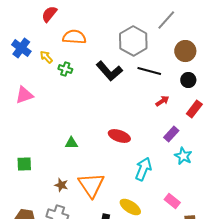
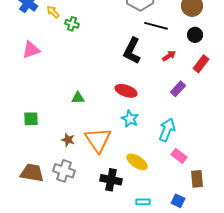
black L-shape: (109, 71) -> (132, 51), moved, turned 68
cyan star: (183, 156) -> (130, 119), moved
cyan arrow: (143, 169) -> (167, 130), moved

